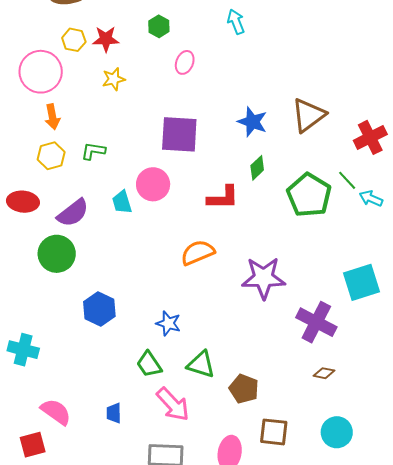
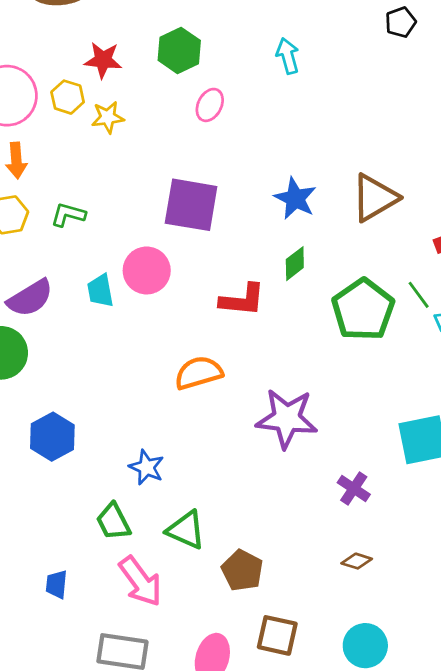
green hexagon: (159, 26) -> (179, 50), size x1.4
yellow hexagon: (74, 40) -> (68, 97), moved
purple cross: (316, 322) -> (354, 488), size x0.6

